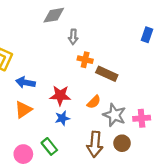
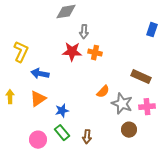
brown rectangle: (107, 74) -> (141, 77), moved
red star: (60, 95) -> (72, 52), moved
blue star: (62, 118) -> (62, 111), moved
brown arrow: (95, 144) -> (87, 137), moved, size x0.6

